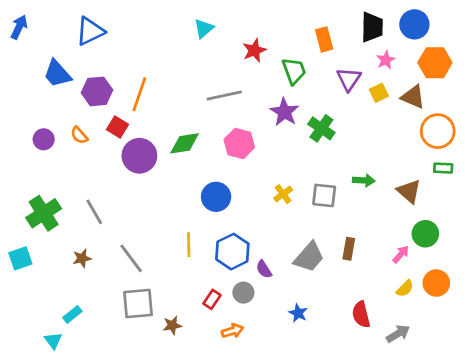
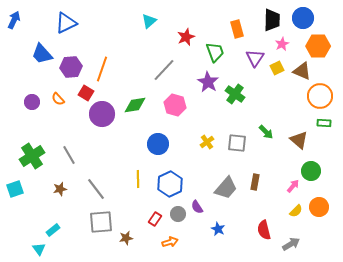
gray line: (224, 96) -> (164, 70), turned -35
green arrow: (364, 180) -> (266, 132), turned 42
purple semicircle: (264, 269) -> (197, 207), moved

